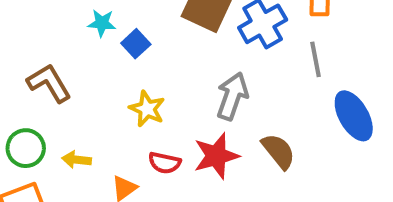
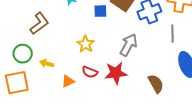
blue square: (136, 44) -> (100, 11), moved, turned 32
brown L-shape: (49, 83) -> (39, 23), turned 75
brown semicircle: (278, 151) -> (156, 84), moved

